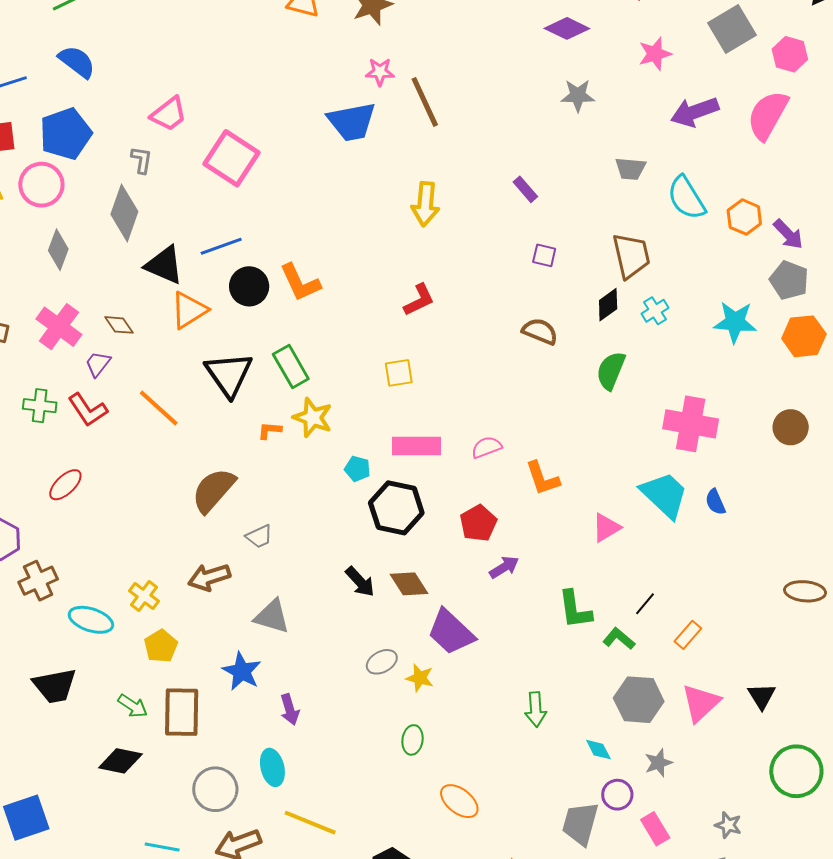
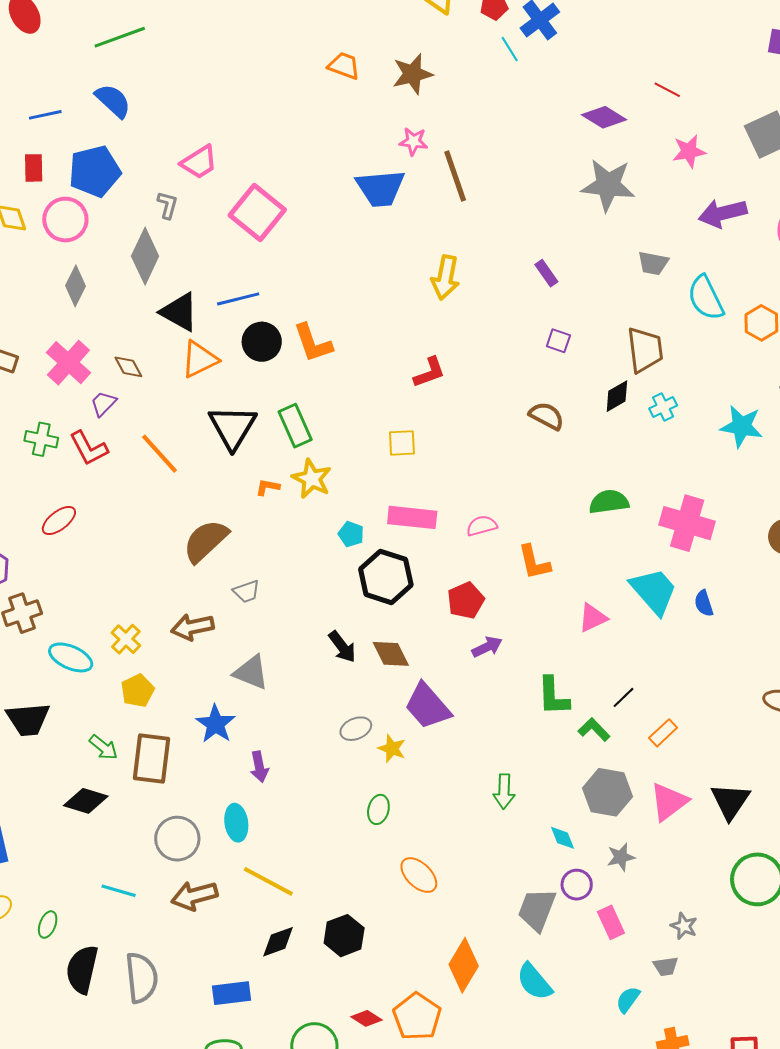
gray star: (578, 96) -> (608, 185), size x1.6
green semicircle: (611, 371) -> (609, 502), moved, turned 54
black triangle: (762, 696) -> (730, 801), size x1.4

